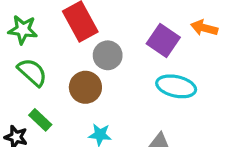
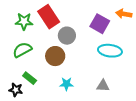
green star: (23, 30) -> (24, 21), moved
green semicircle: (32, 72) -> (22, 50), turned -66

